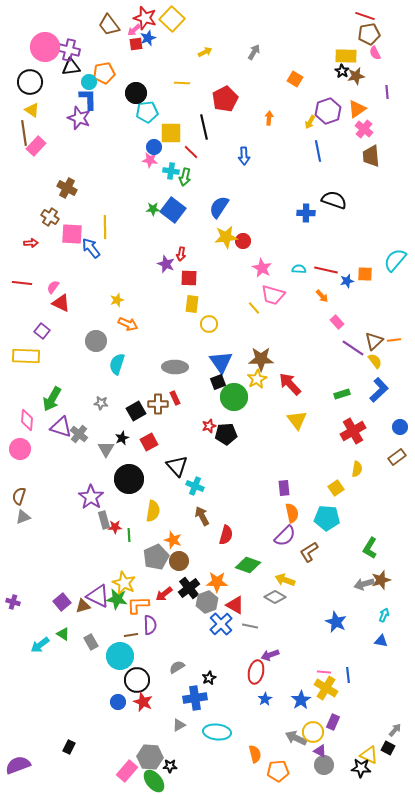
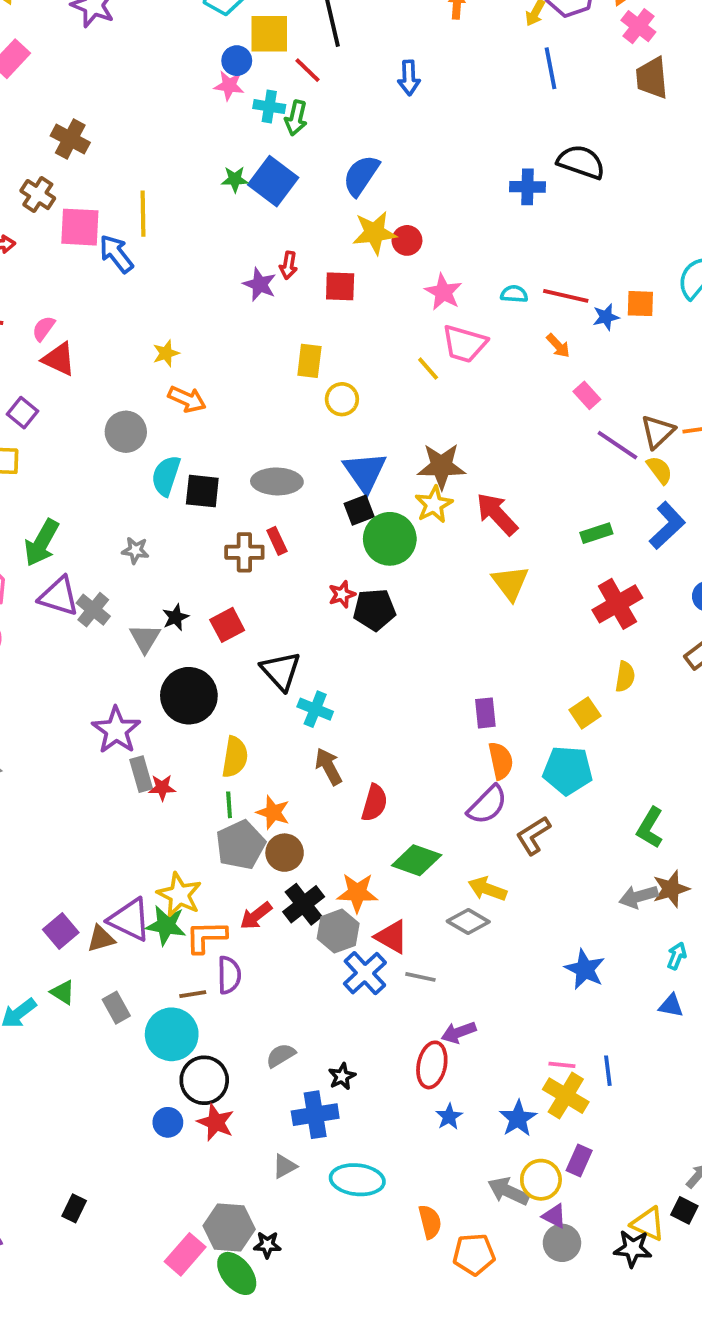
red square: (189, 278) -> (340, 286), moved
black square: (136, 411) -> (202, 491), moved, turned 36
green line: (129, 535) -> (229, 805), moved

